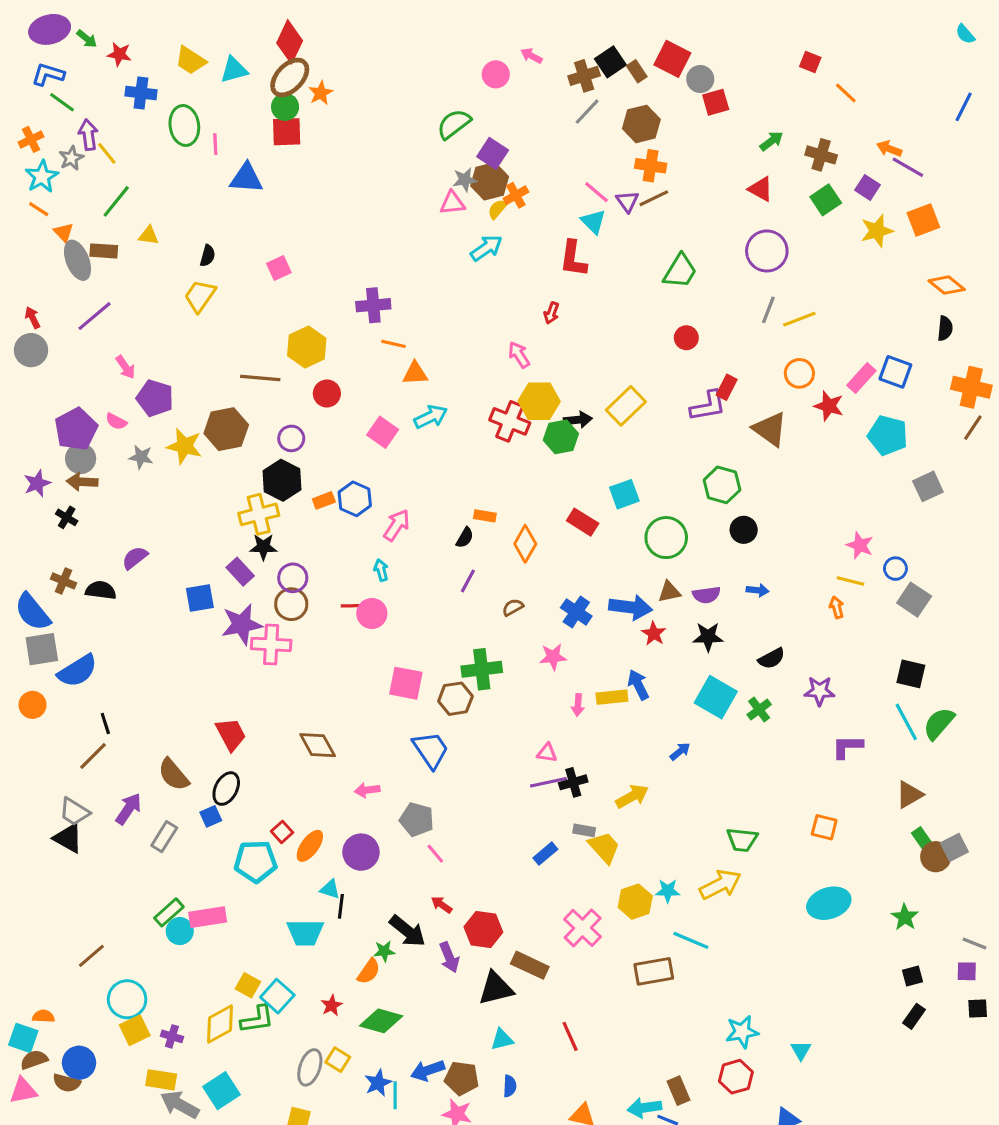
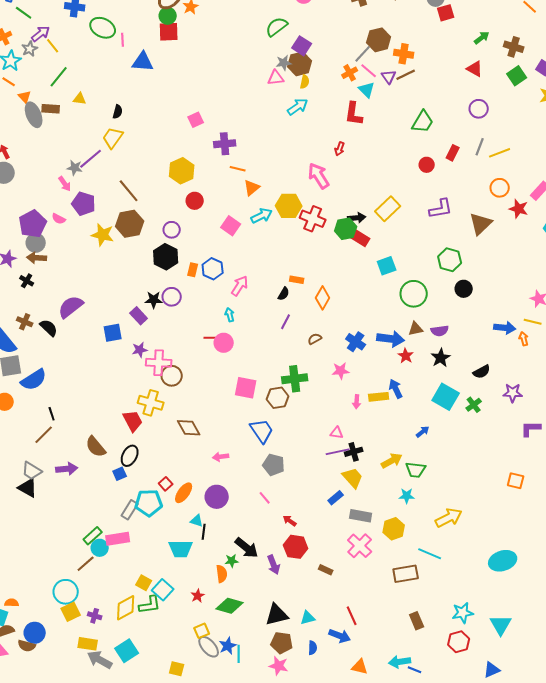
gray line: (587, 112) -> (363, 54), moved
brown hexagon: (641, 124) -> (379, 40), moved
green ellipse: (184, 125) -> (103, 28), turned -55
purple arrow: (88, 135) -> (41, 34), turned 60
orange cross: (516, 195) -> (350, 73), moved
yellow semicircle: (497, 209) -> (305, 82), turned 152
purple circle: (767, 251) -> (479, 109), size x0.7
pink square: (279, 268) -> (196, 120), moved
purple line: (95, 316) -> (91, 159), moved
pink arrow: (519, 355) -> (319, 176), size x1.5
orange triangle: (415, 373) -> (252, 188), turned -36
brown line: (260, 378) -> (129, 191), moved, turned 45
red rectangle: (727, 387) -> (453, 153), moved
yellow hexagon: (539, 401) -> (289, 206), moved
brown triangle: (770, 429) -> (481, 224), turned 40
gray star: (141, 457) -> (75, 168), moved
orange rectangle: (324, 500) -> (193, 270), turned -56
yellow cross: (259, 514) -> (151, 403), moved, turned 30
red rectangle: (583, 522) -> (360, 238), moved
purple semicircle: (135, 558) -> (71, 307), size x1.5
purple circle: (293, 578) -> (172, 297), moved
black semicircle: (101, 590) -> (49, 328), turned 36
blue arrow: (758, 590) -> (505, 328), moved, size x1.5
brown circle: (291, 604) -> (172, 376), moved
purple star: (242, 624) -> (140, 350), size x0.6
black star: (708, 637) -> (441, 358), turned -30
purple arrow: (129, 809) -> (67, 469), turned 50
gray pentagon: (417, 820) -> (274, 465), moved
gray rectangle: (584, 830) -> (361, 516), moved, size x1.5
gray rectangle: (164, 837) -> (130, 510), moved
green trapezoid: (742, 840) -> (416, 470), moved
yellow trapezoid: (604, 847) -> (353, 478), moved
cyan star: (668, 891) -> (407, 496), moved
cyan ellipse: (829, 903) -> (503, 561), moved
red arrow: (442, 905) -> (290, 521), moved
brown line: (91, 956) -> (86, 564), moved
brown rectangle: (530, 965) -> (326, 570), size x0.6
orange semicircle: (369, 971) -> (222, 574), turned -42
black triangle: (496, 988) -> (277, 615), moved
cyan triangle: (801, 1050) -> (501, 625), size x1.6
yellow square: (338, 1060) -> (202, 631), turned 35
gray ellipse: (310, 1067) -> (209, 647), moved, turned -60
blue arrow: (428, 1070) -> (340, 636), moved, turned -140
brown rectangle: (679, 1091) -> (417, 621), moved

